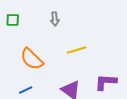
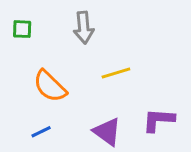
gray arrow: (55, 19) -> (84, 28), size x1.5

